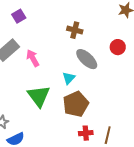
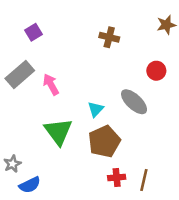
brown cross: (75, 30) -> (109, 37), moved
gray ellipse: (87, 59) -> (134, 102), moved

